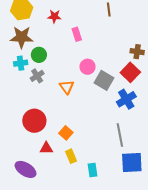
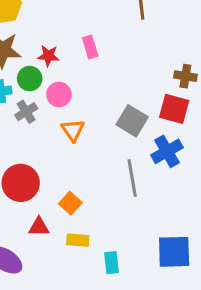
red star: (54, 16) -> (48, 56), moved
pink circle: (88, 67) -> (59, 94), moved
red square: (130, 72) -> (174, 109), turned -30
gray line: (120, 135) -> (132, 178), moved
yellow rectangle: (71, 156) -> (78, 240), turned -64

